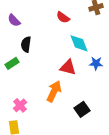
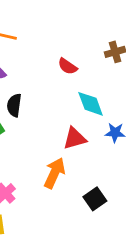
red triangle: (68, 67) -> (75, 138), turned -30

